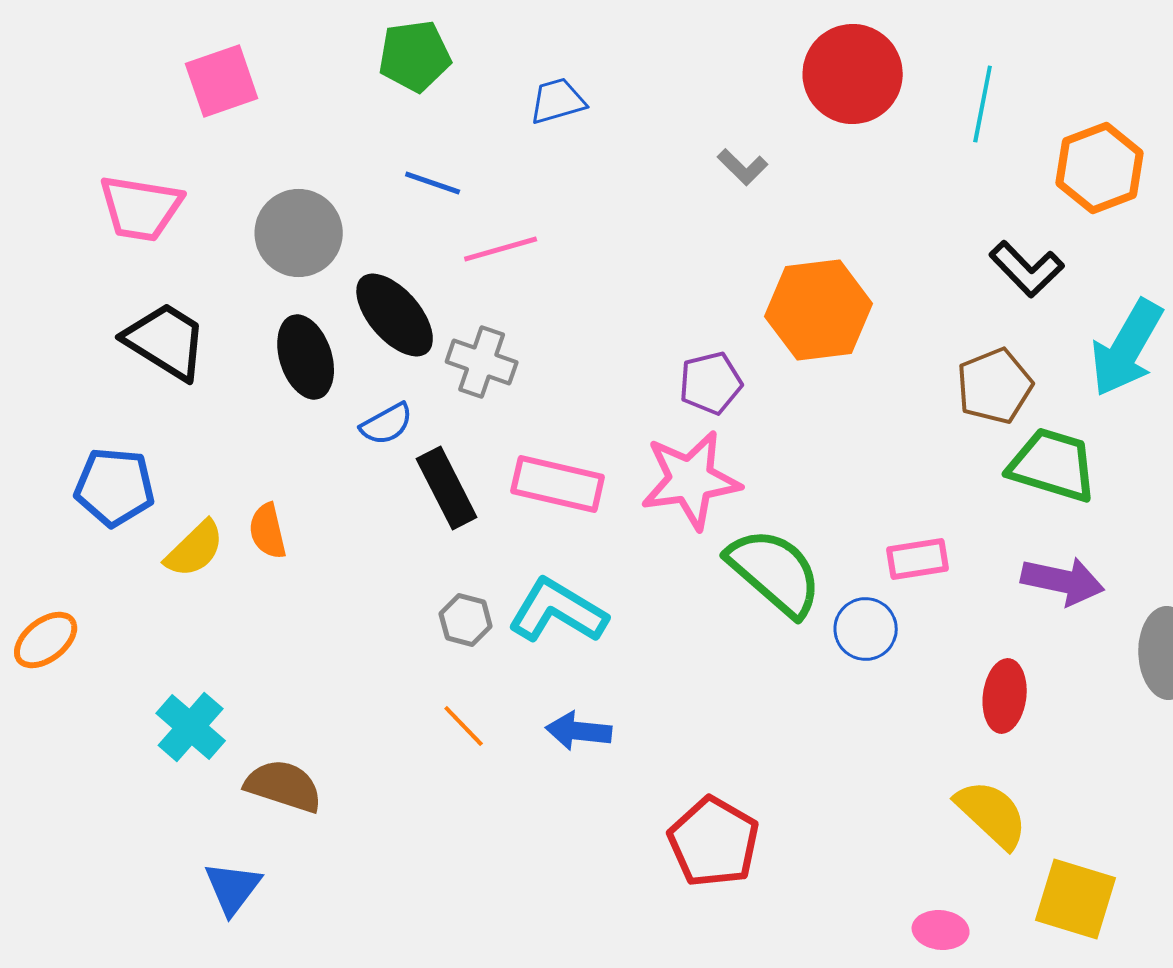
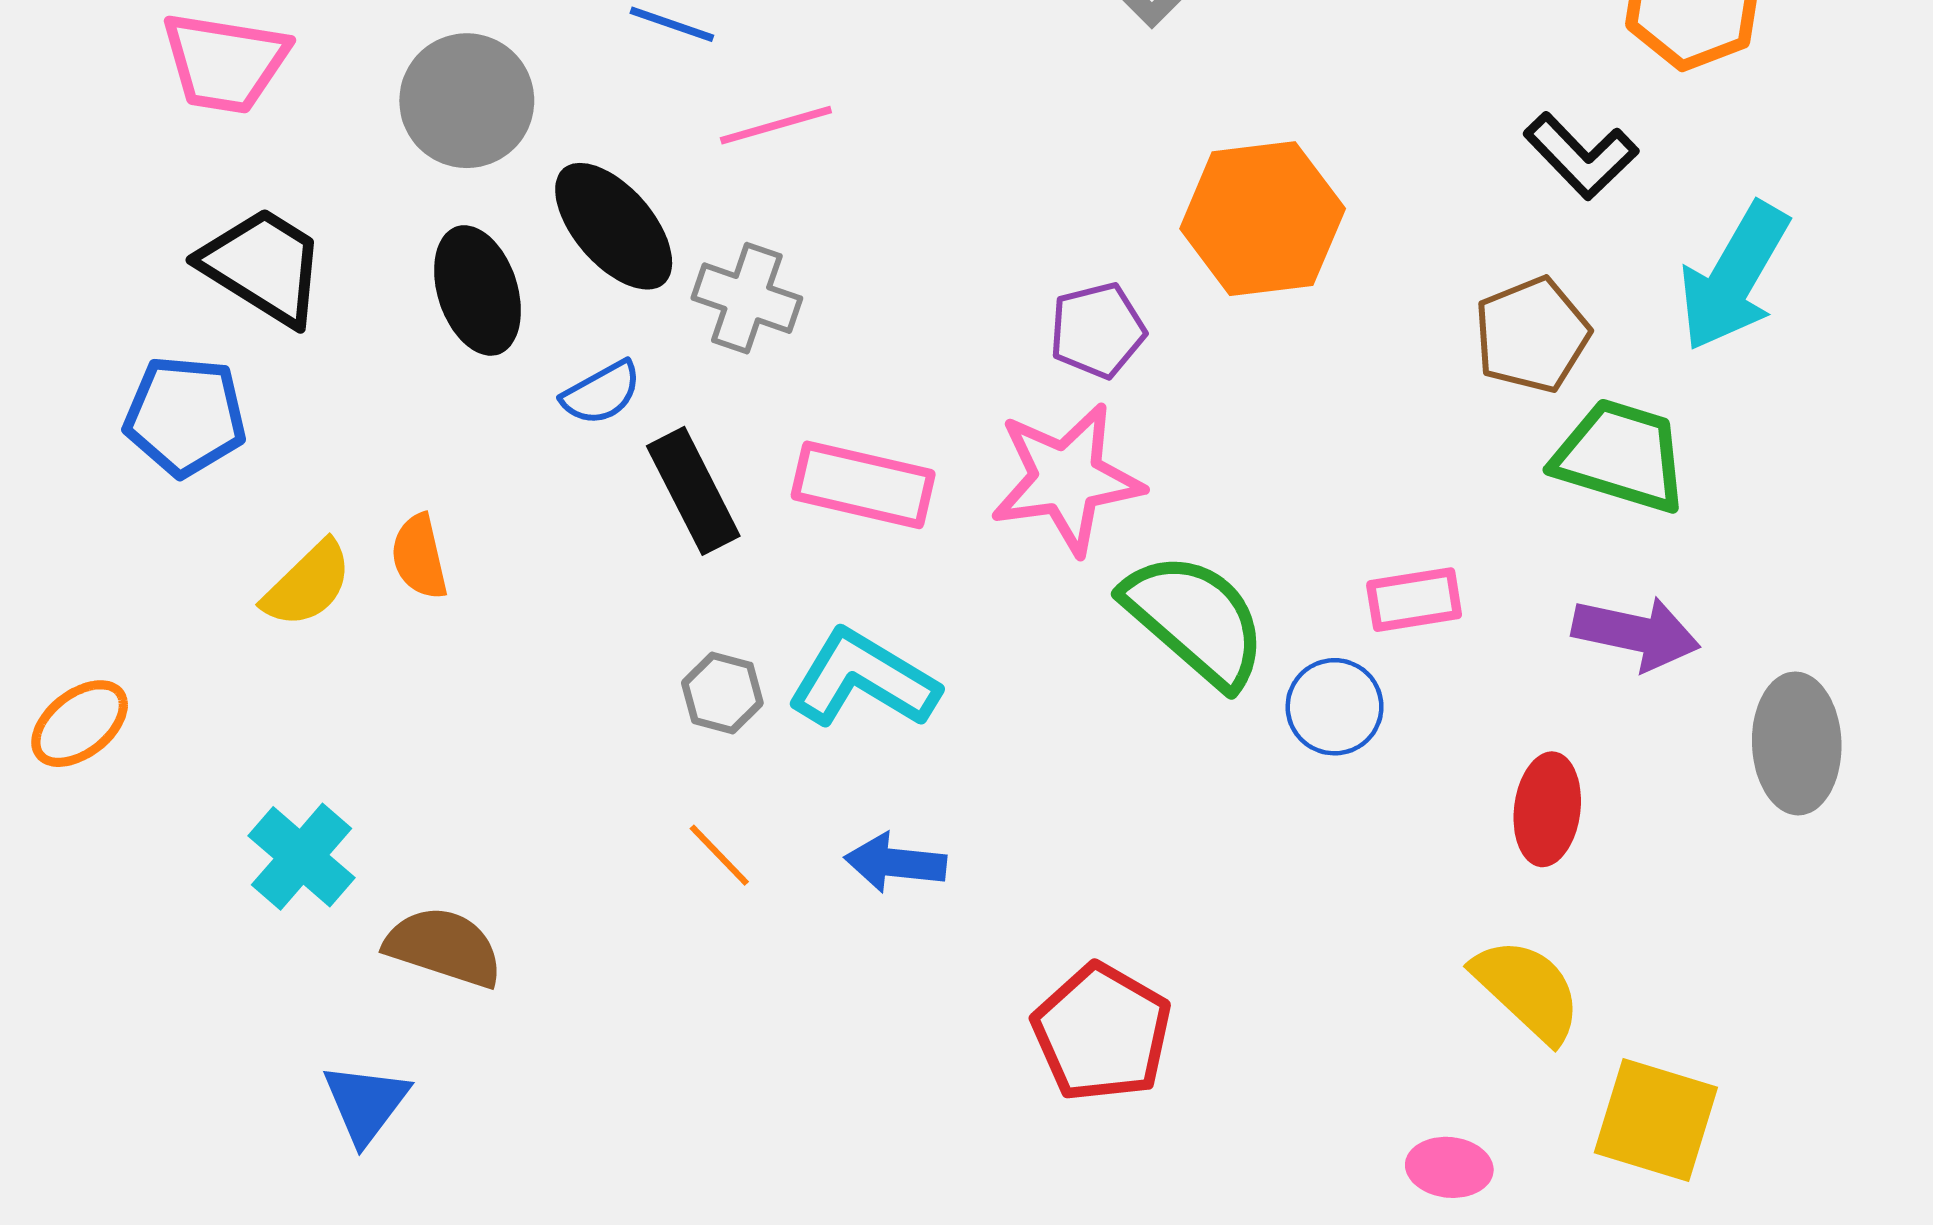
blue pentagon: (115, 487) -> (185, 416), moved

